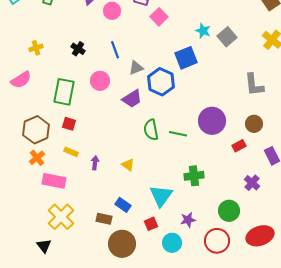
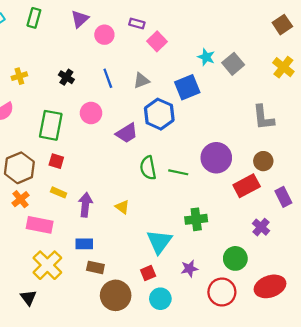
gray triangle: (136, 68) -> (141, 81), moved
red rectangle: (239, 146) -> (247, 186), size x1.6
purple arrow: (95, 163) -> (85, 205), size x1.5
blue rectangle: (123, 205) -> (84, 244), moved, turned -35
cyan circle: (172, 243) -> (160, 299), moved

